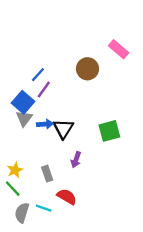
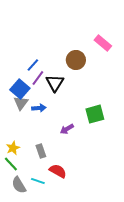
black triangle: (63, 129) -> (55, 83), moved
purple arrow: (76, 160) -> (67, 129), moved, turned 40
gray semicircle: (22, 213) -> (19, 185), turned -48

